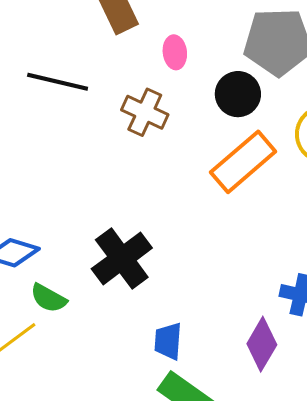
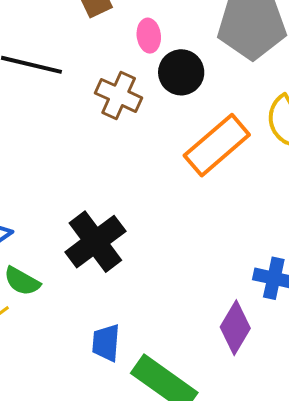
black circle: (238, 94) -> (181, 72), moved
blue trapezoid: (168, 341) -> (106, 343), moved

